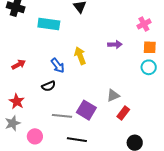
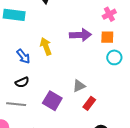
purple arrow: (115, 44) -> (80, 35), size x1.5
orange square: (150, 47) -> (107, 37), moved
black semicircle: (49, 86) -> (22, 82), moved
gray line: (62, 116) -> (16, 104), moved

